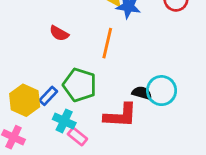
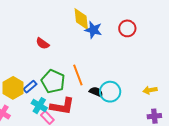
orange line: (107, 43) -> (78, 75), moved, turned -40
red L-shape: (120, 116) -> (62, 106), moved

